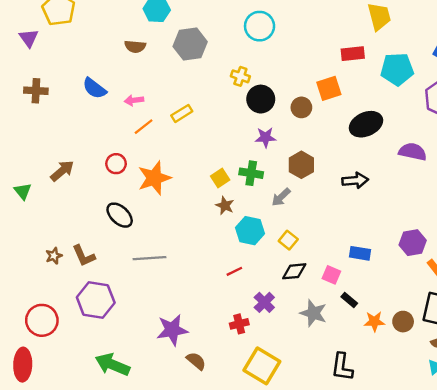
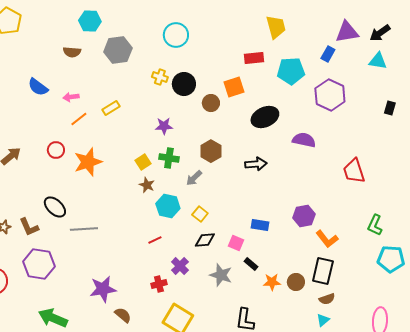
black circle: (261, 99) -> (184, 84), moved
purple star: (266, 137) -> (164, 126), moved
black ellipse: (120, 215) -> (55, 207), moved

